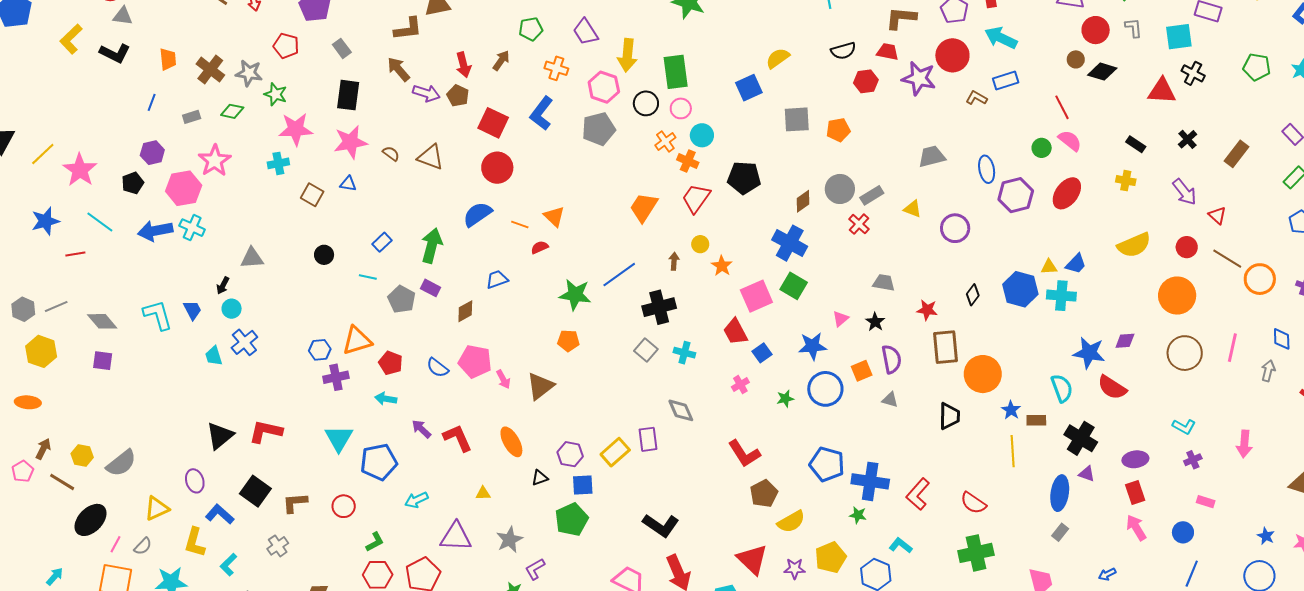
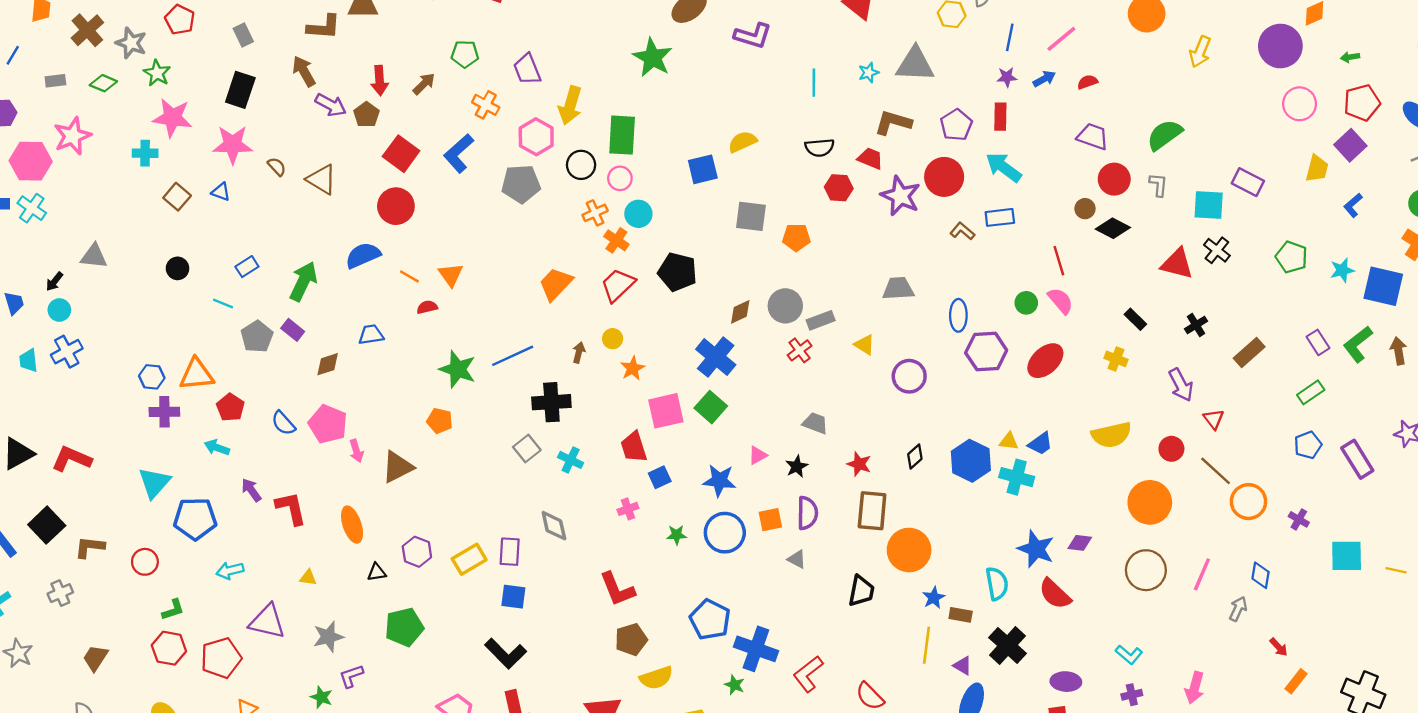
purple triangle: (1087, 474) -> (963, 666), moved
blue square: (583, 485) -> (513, 597), moved

